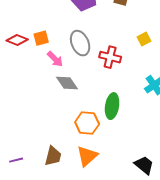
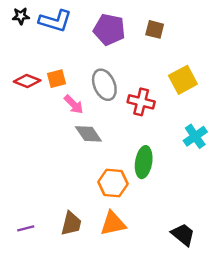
yellow square: (144, 39) -> (183, 80), size x1.6
orange triangle: (87, 156) -> (113, 223), turned 30

